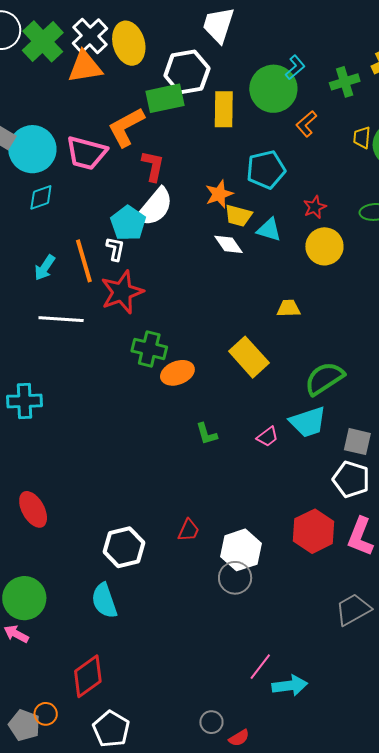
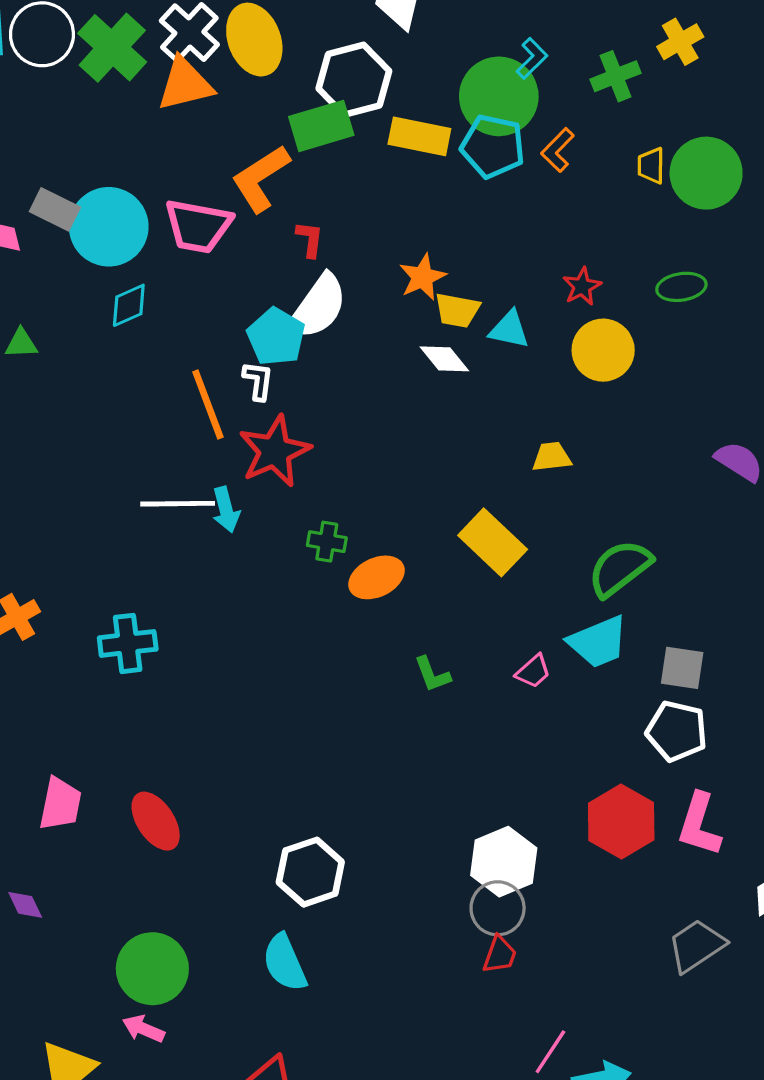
yellow rectangle: (224, 109) -> (419, 136), turned -75
red L-shape: (153, 166) -> (310, 239), size x0.7
cyan pentagon: (266, 170) -> (493, 146), moved, turned 30
cyan arrow: (45, 268) -> (226, 510), moved, turned -44
green cross: (149, 349) -> (327, 542), size x0.7
red trapezoid: (189, 530) -> (500, 955), moved

